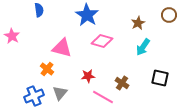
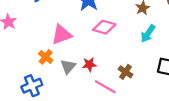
pink triangle: (62, 48) -> (62, 35), turned -35
gray triangle: (60, 93) -> (68, 67), moved

